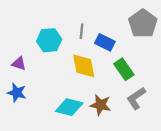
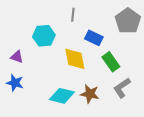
gray line: (81, 31) -> (73, 15), moved

